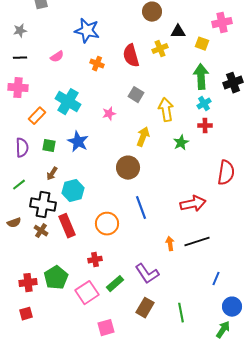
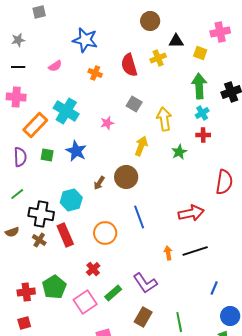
orange rectangle: (37, 116) -> (35, 125), size x1.4
brown arrow: (52, 174) -> (99, 183), moved
red cross: (95, 260) -> (93, 269), turned -32

